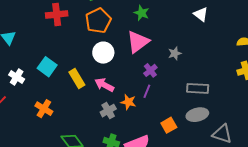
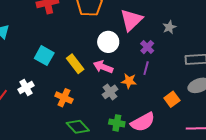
white circle: (103, 53) -> (108, 42), moved
white cross: (17, 77) -> (26, 87), moved, turned 35
orange cross: (44, 109) -> (64, 98), moved

